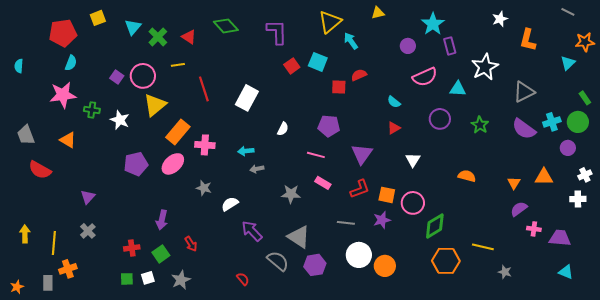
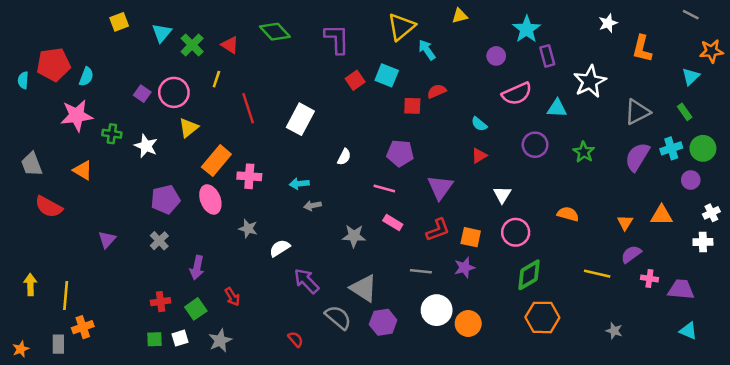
red pentagon: (63, 33) -> (54, 64), moved
yellow line: (178, 65) -> (216, 79), turned -64
green rectangle: (585, 98) -> (685, 112), moved
yellow triangle: (155, 105) -> (188, 128), size x0.7
purple semicircle: (524, 129) -> (637, 157), turned 85
pink ellipse: (173, 164) -> (210, 199), turned -70
pink circle: (413, 203) -> (516, 232), moved
gray cross: (88, 231) -> (159, 241), moved
yellow line: (483, 247) -> (597, 274), moved

